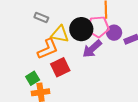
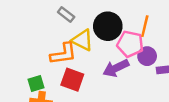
black circle: (81, 29) -> (108, 26), moved
red square: (60, 67) -> (72, 80), turned 30

